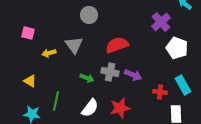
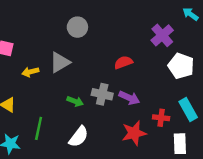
gray triangle: (74, 45) -> (60, 62), turned 36
red semicircle: (117, 45) -> (123, 62), moved, size x0.7
red star: (120, 108) -> (134, 133), moved

